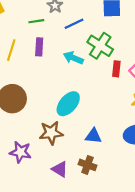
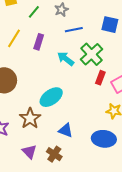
green line: (36, 21) -> (34, 12), moved, turned -56
brown star: (51, 133) -> (30, 118), turned 30

